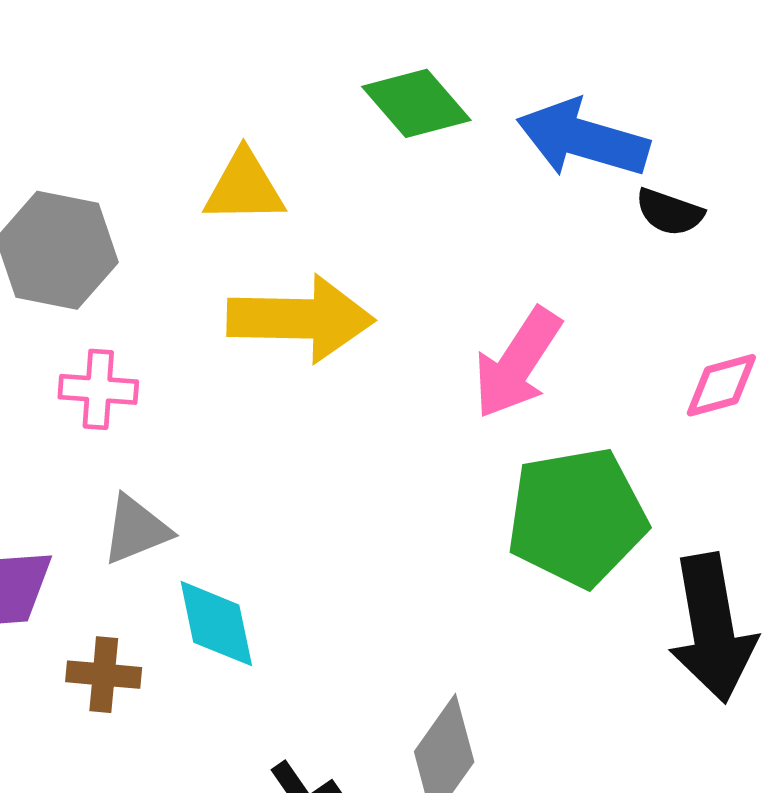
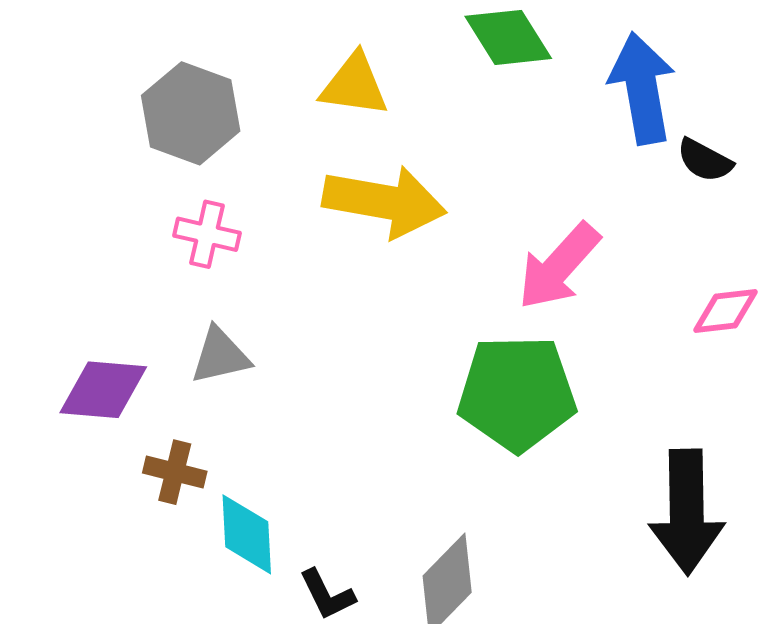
blue arrow: (583, 139) -> (642, 88), turned 55
green pentagon: (577, 517) -> (517, 393), moved
cyan diamond: (216, 624) -> (247, 534), moved

